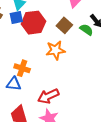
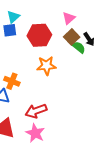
red hexagon: (33, 23) -> (39, 35), moved
brown square: (64, 25) -> (72, 37), moved

